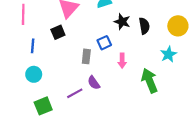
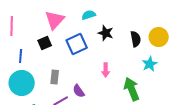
black semicircle: (144, 26) -> (136, 39), moved
blue square: (104, 43) -> (77, 44), moved, size x1.5
gray rectangle: (86, 56) -> (55, 77), moved
cyan circle: (34, 74) -> (22, 83), size x1.6

